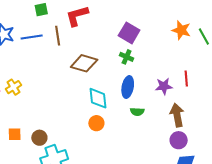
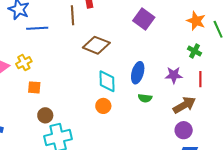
blue line: (32, 37) -> (37, 28), moved
green cross: (127, 57) -> (195, 51), moved
red line: (186, 79) -> (200, 79), moved
brown arrow: (177, 115) -> (184, 105), turned 65
orange square: (15, 134) -> (34, 87), moved

